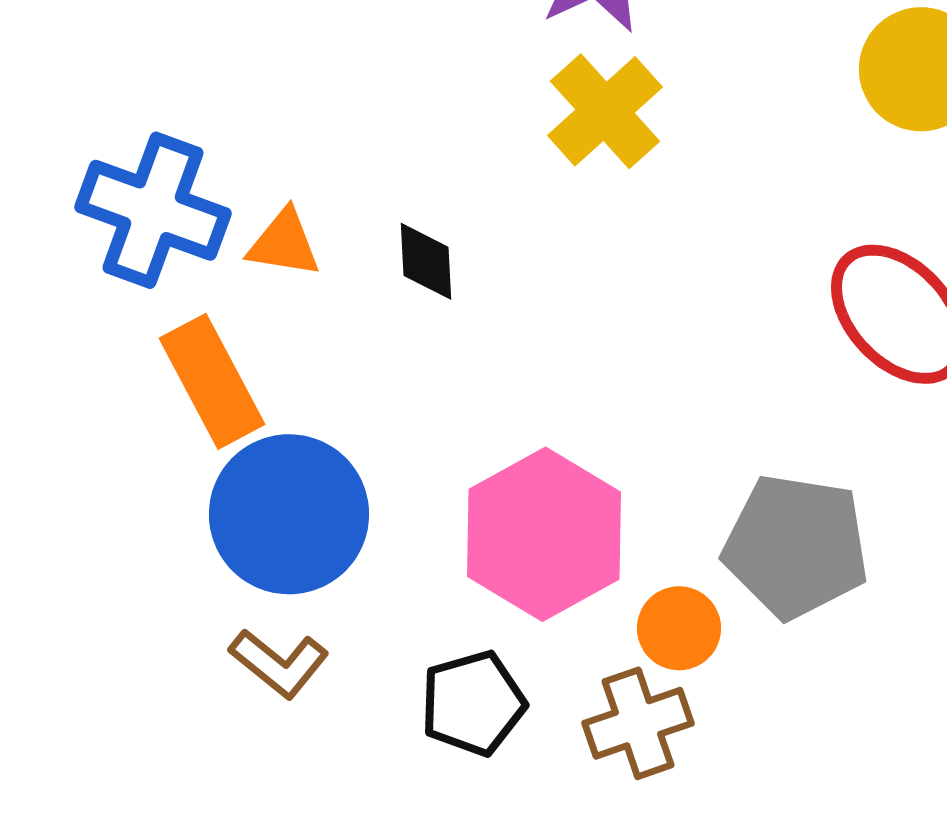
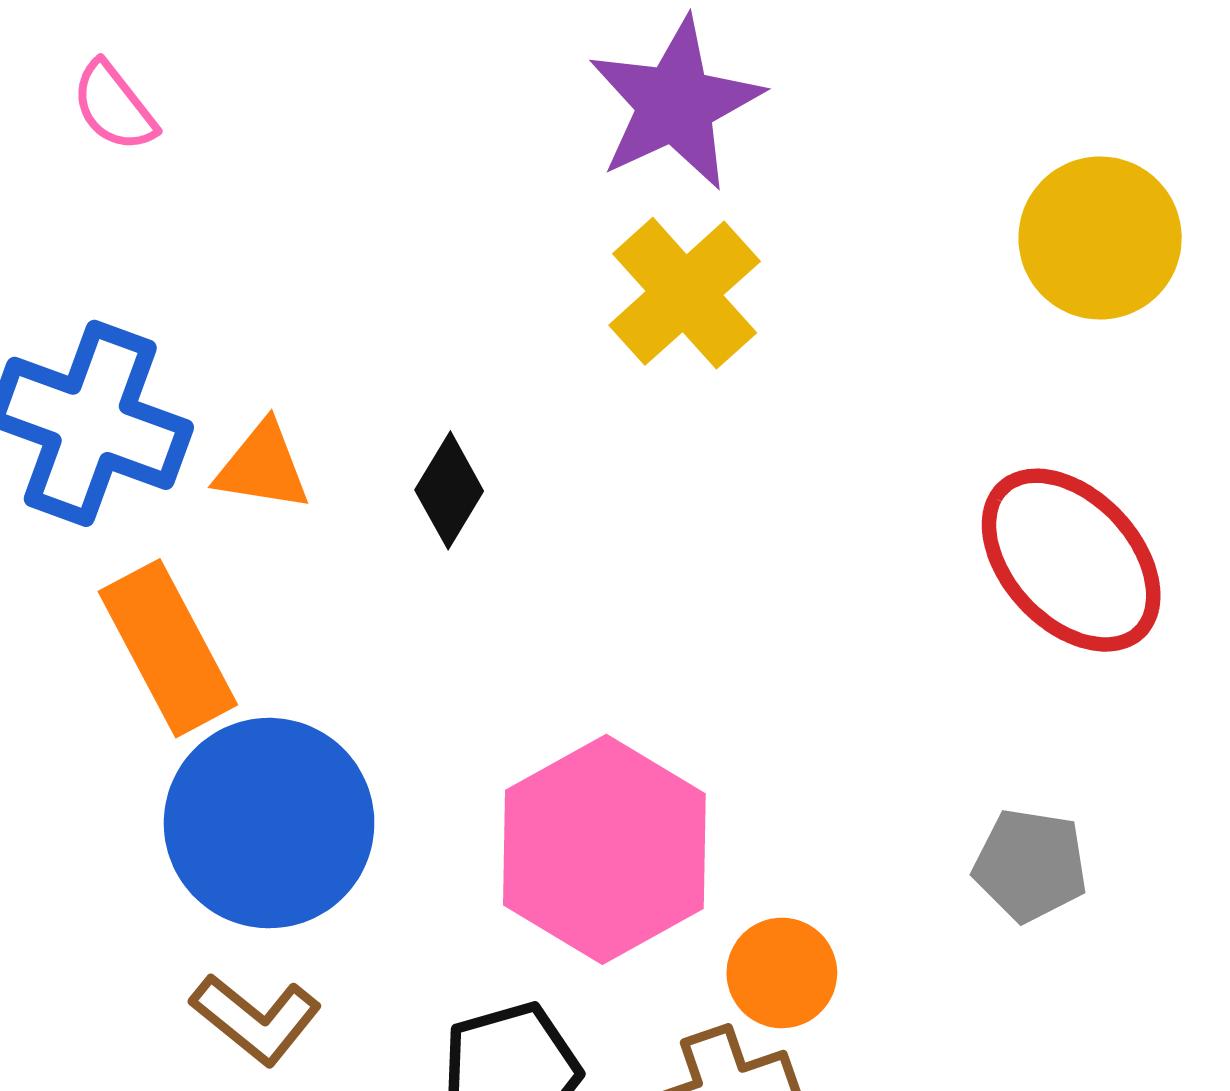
black diamond: (426, 261) -> (449, 490), turned 34
gray pentagon: (796, 546) -> (1030, 865), moved, size x0.6

